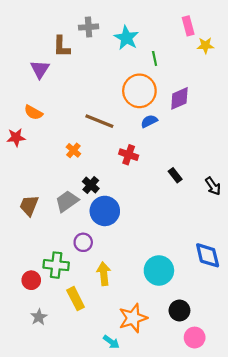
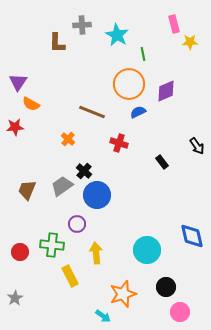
purple triangle: (40, 69) -> (18, 82), moved
black arrow: (213, 186) -> (197, 146), moved
red circle: (31, 280) -> (20, 252), moved
gray star: (39, 317) -> (15, 298), moved

